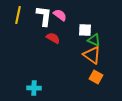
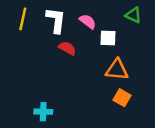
pink semicircle: (60, 15) -> (88, 21), moved
green triangle: (94, 40) -> (133, 15), moved
orange triangle: (92, 55) -> (117, 70), turned -30

